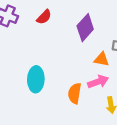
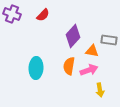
purple diamond: (85, 28) -> (73, 36), moved
orange semicircle: (75, 93) -> (69, 66), moved

